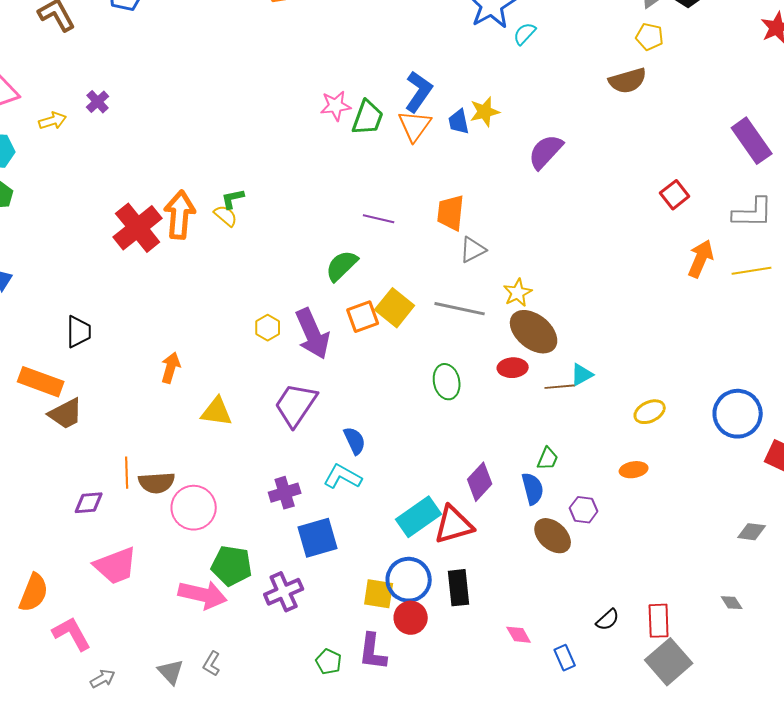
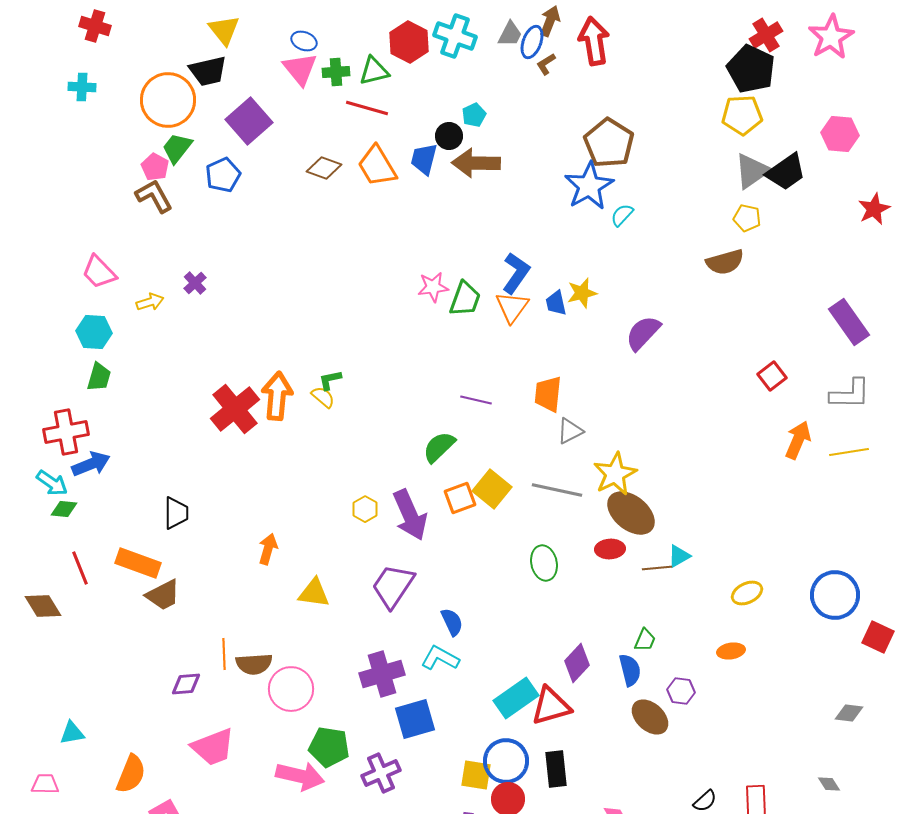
yellow star: (518, 293) -> (615, 474), size x1.5
purple cross: (285, 493) -> (382, 674), size x1.4

